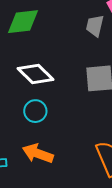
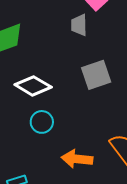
orange arrow: (38, 153) -> (77, 159), moved

